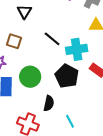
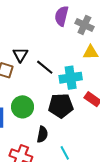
black triangle: (24, 12) -> (20, 55), moved
black pentagon: (67, 76) -> (61, 106), turned -30

